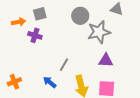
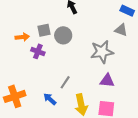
gray circle: (80, 16) -> (63, 35), moved
orange cross: (14, 82) -> (15, 96), size x1.5

